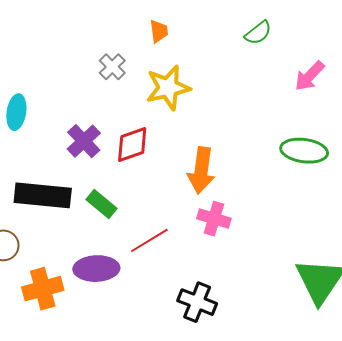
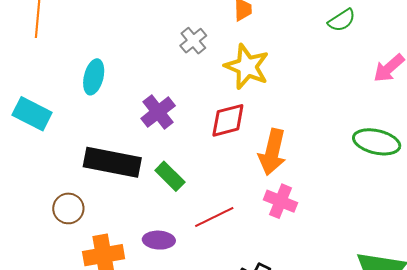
yellow star: (168, 88) -> (247, 67), turned 30
red diamond: (132, 144) -> (228, 120), moved
purple ellipse: (96, 269) -> (159, 240), size x0.7

